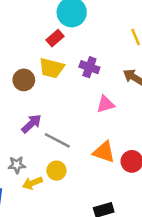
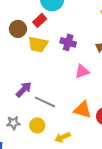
brown circle: (24, 80) -> (18, 29), moved
yellow circle: (56, 171) -> (37, 125), moved
yellow arrow: (32, 183) -> (62, 137), moved

